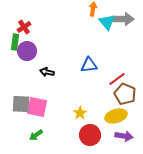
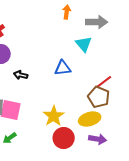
cyan triangle: (107, 22) -> (84, 44), moved
red line: (117, 79) -> (104, 82), moved
yellow star: (80, 113) -> (54, 116), size x1.5

